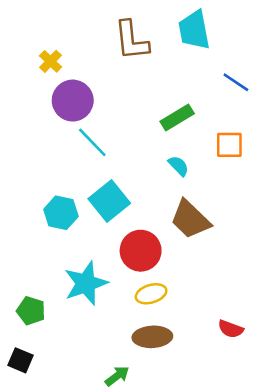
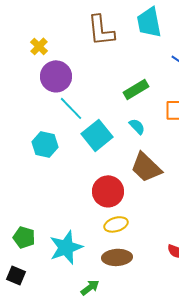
cyan square: (109, 201) -> (97, 135), moved
cyan hexagon: (61, 213) -> (45, 144), moved
cyan star: (86, 283) -> (66, 247), moved

